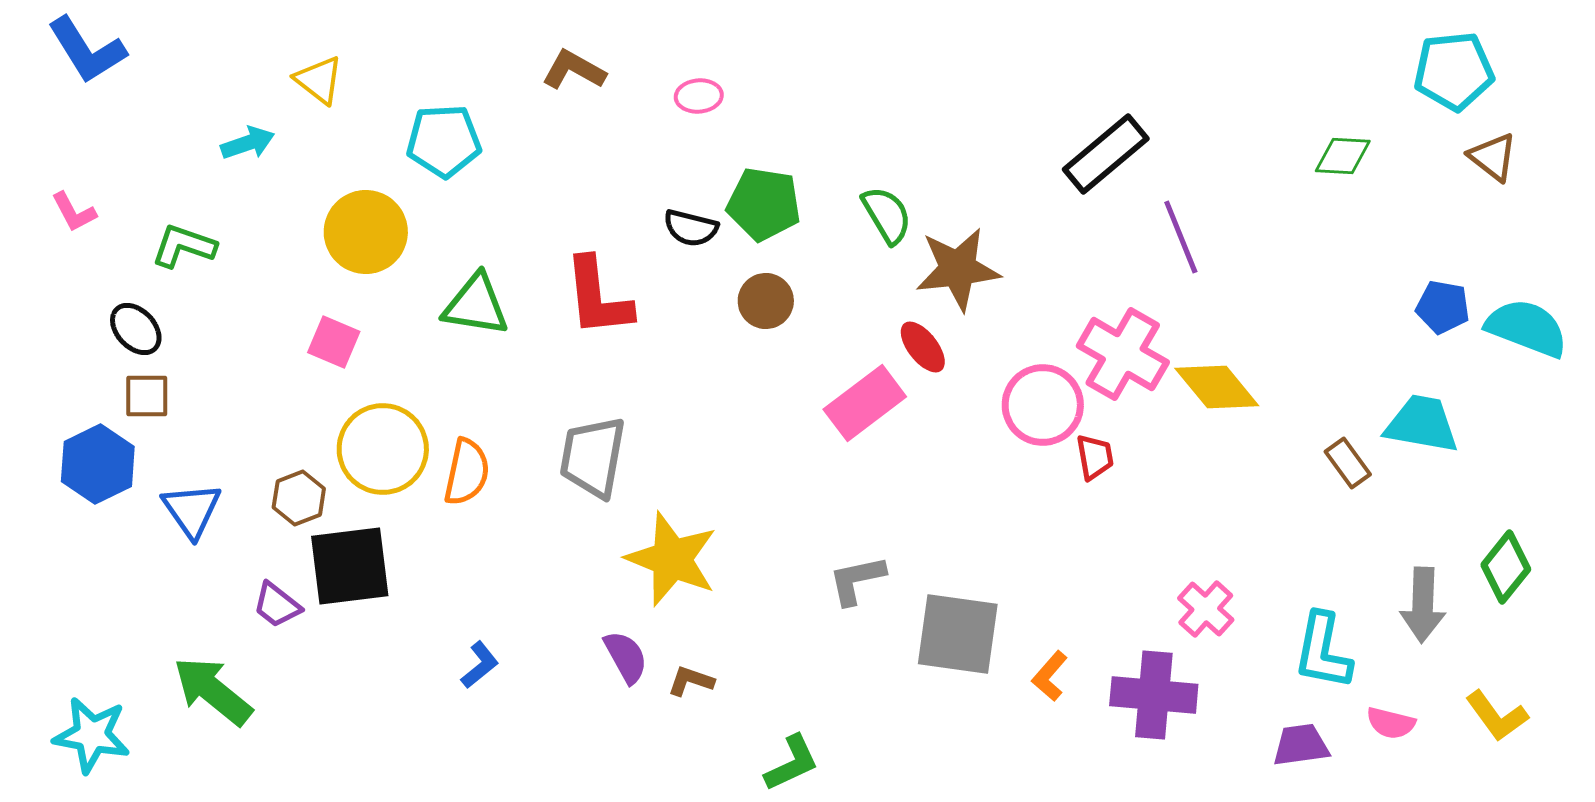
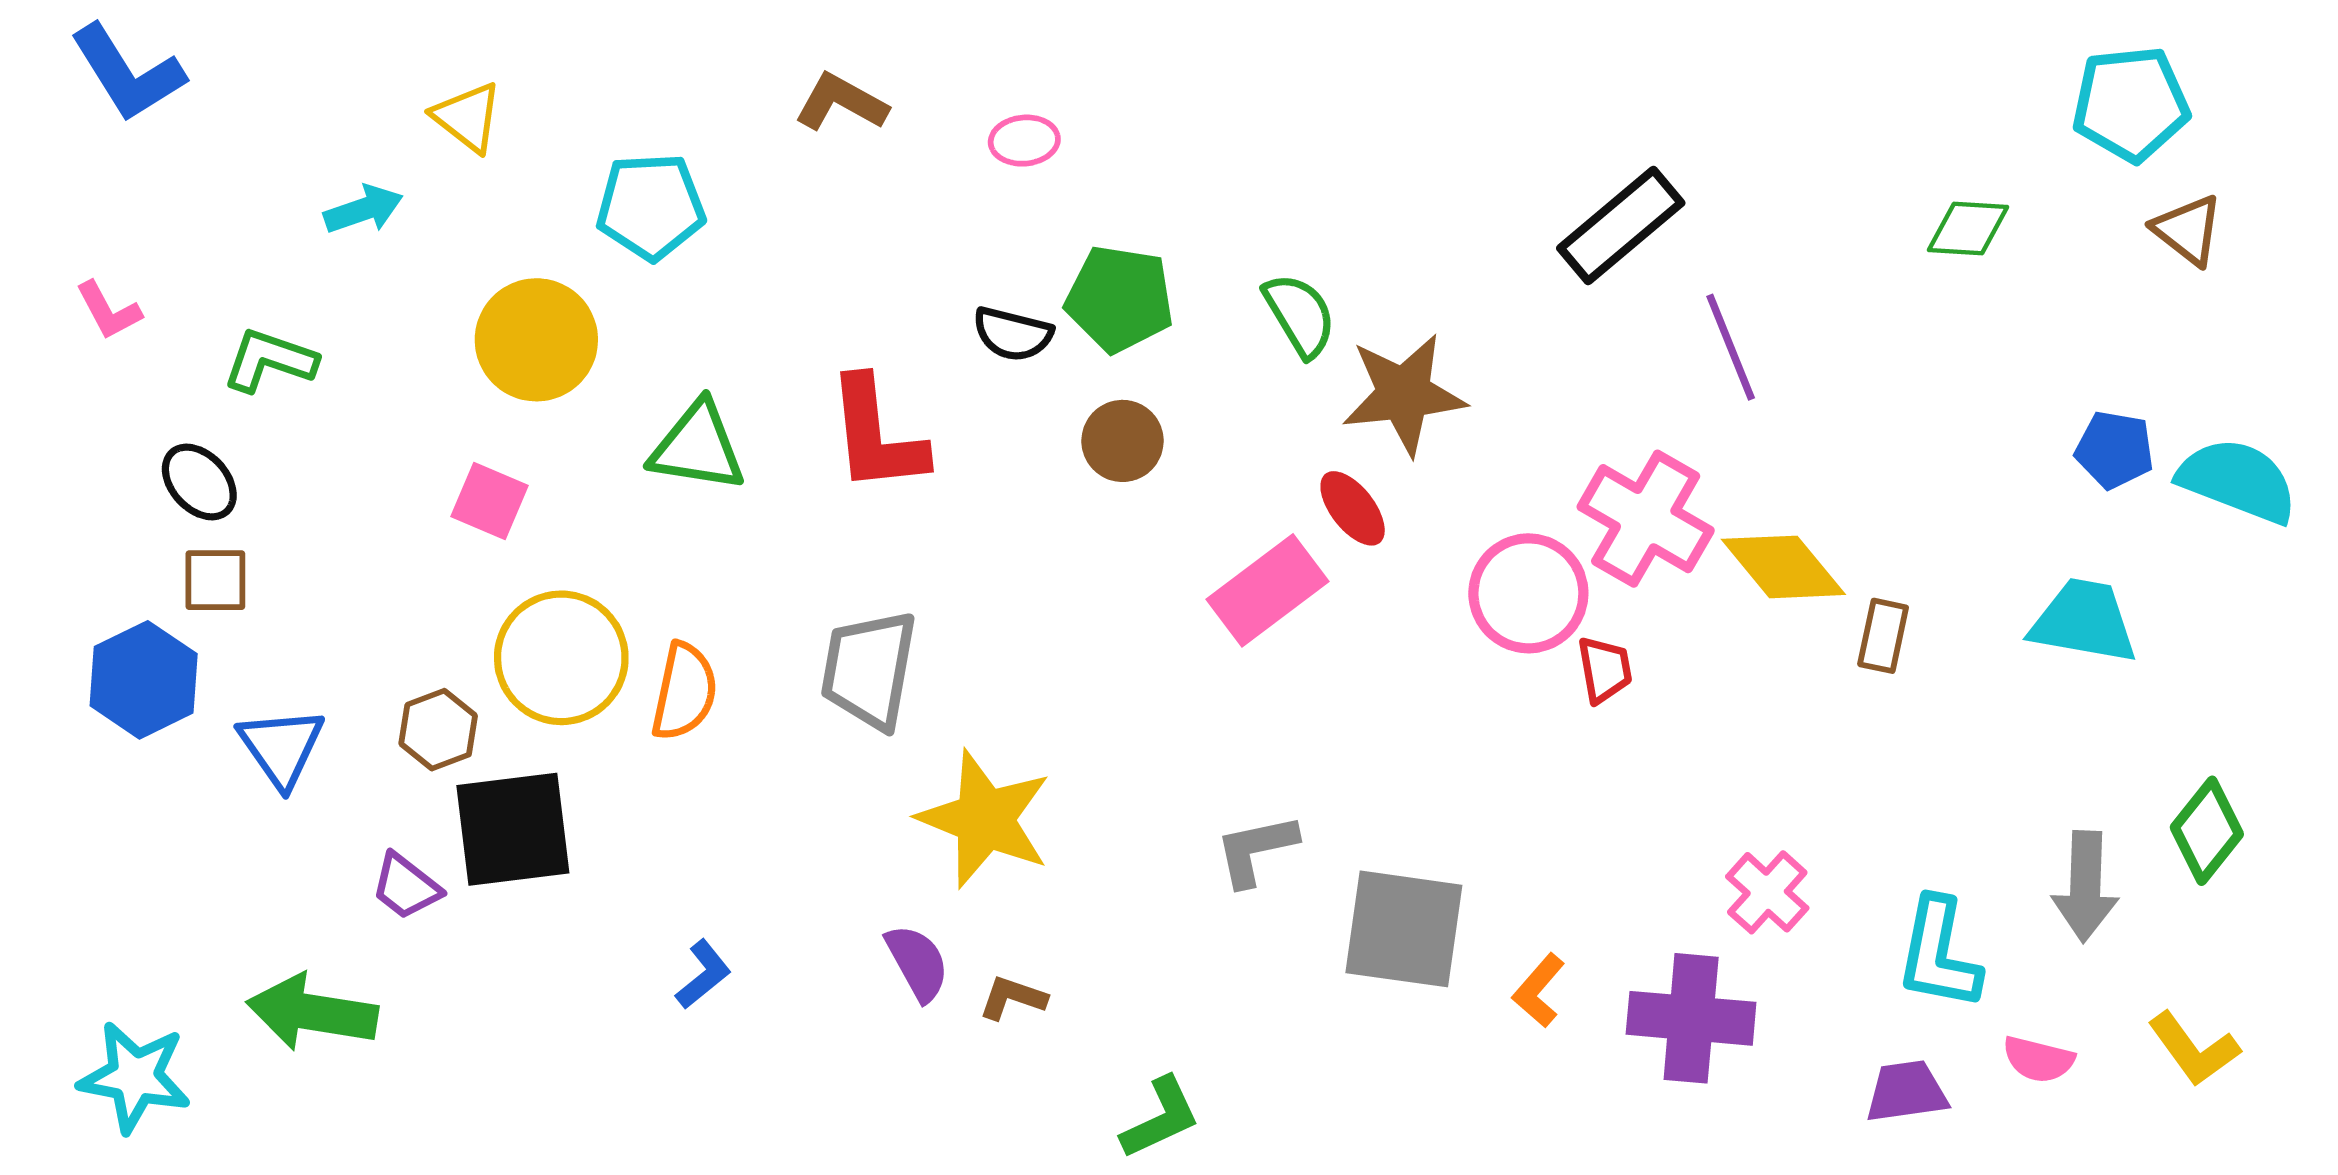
brown rectangle: (1348, 463) -> (1883, 636), moved, turned 48
green arrow: (213, 691) -> (312, 1012), turned -30

